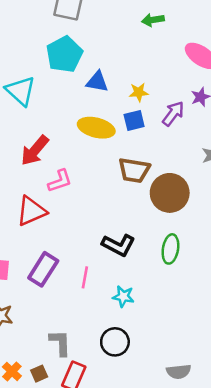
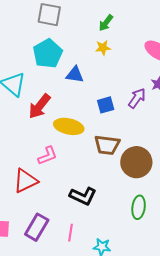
green arrow: (153, 20) -> (106, 23), moved, turned -42
yellow star: (139, 92) -> (103, 48), moved
yellow ellipse: (96, 128) -> (69, 126), moved
red arrow: (35, 150) -> (40, 106), moved
black L-shape: (118, 245) -> (83, 196), moved

